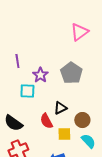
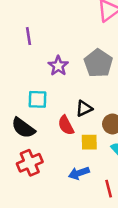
purple line: (17, 61) -> (28, 36), moved
cyan square: (27, 91) -> (37, 99), moved

